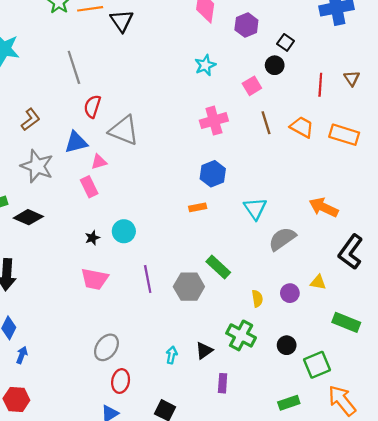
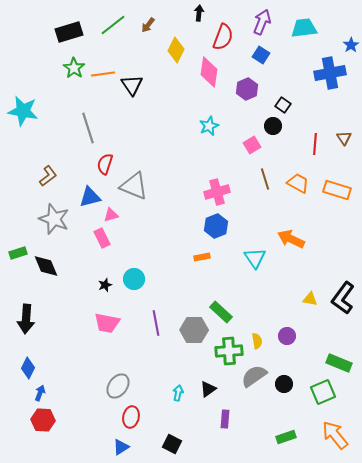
pink cross: (214, 121) -> (217, 192), moved
orange arrow: (324, 207) -> (291, 239), moved
black diamond: (28, 217) -> (46, 266), turned 44
gray semicircle: (282, 239) -> (254, 376), moved
yellow triangle: (318, 282) -> (310, 299), moved
green cross: (241, 335) -> (229, 351), moved, turned -32
green square: (317, 365) -> (323, 392), moved
red hexagon: (16, 399) -> (43, 420), moved

